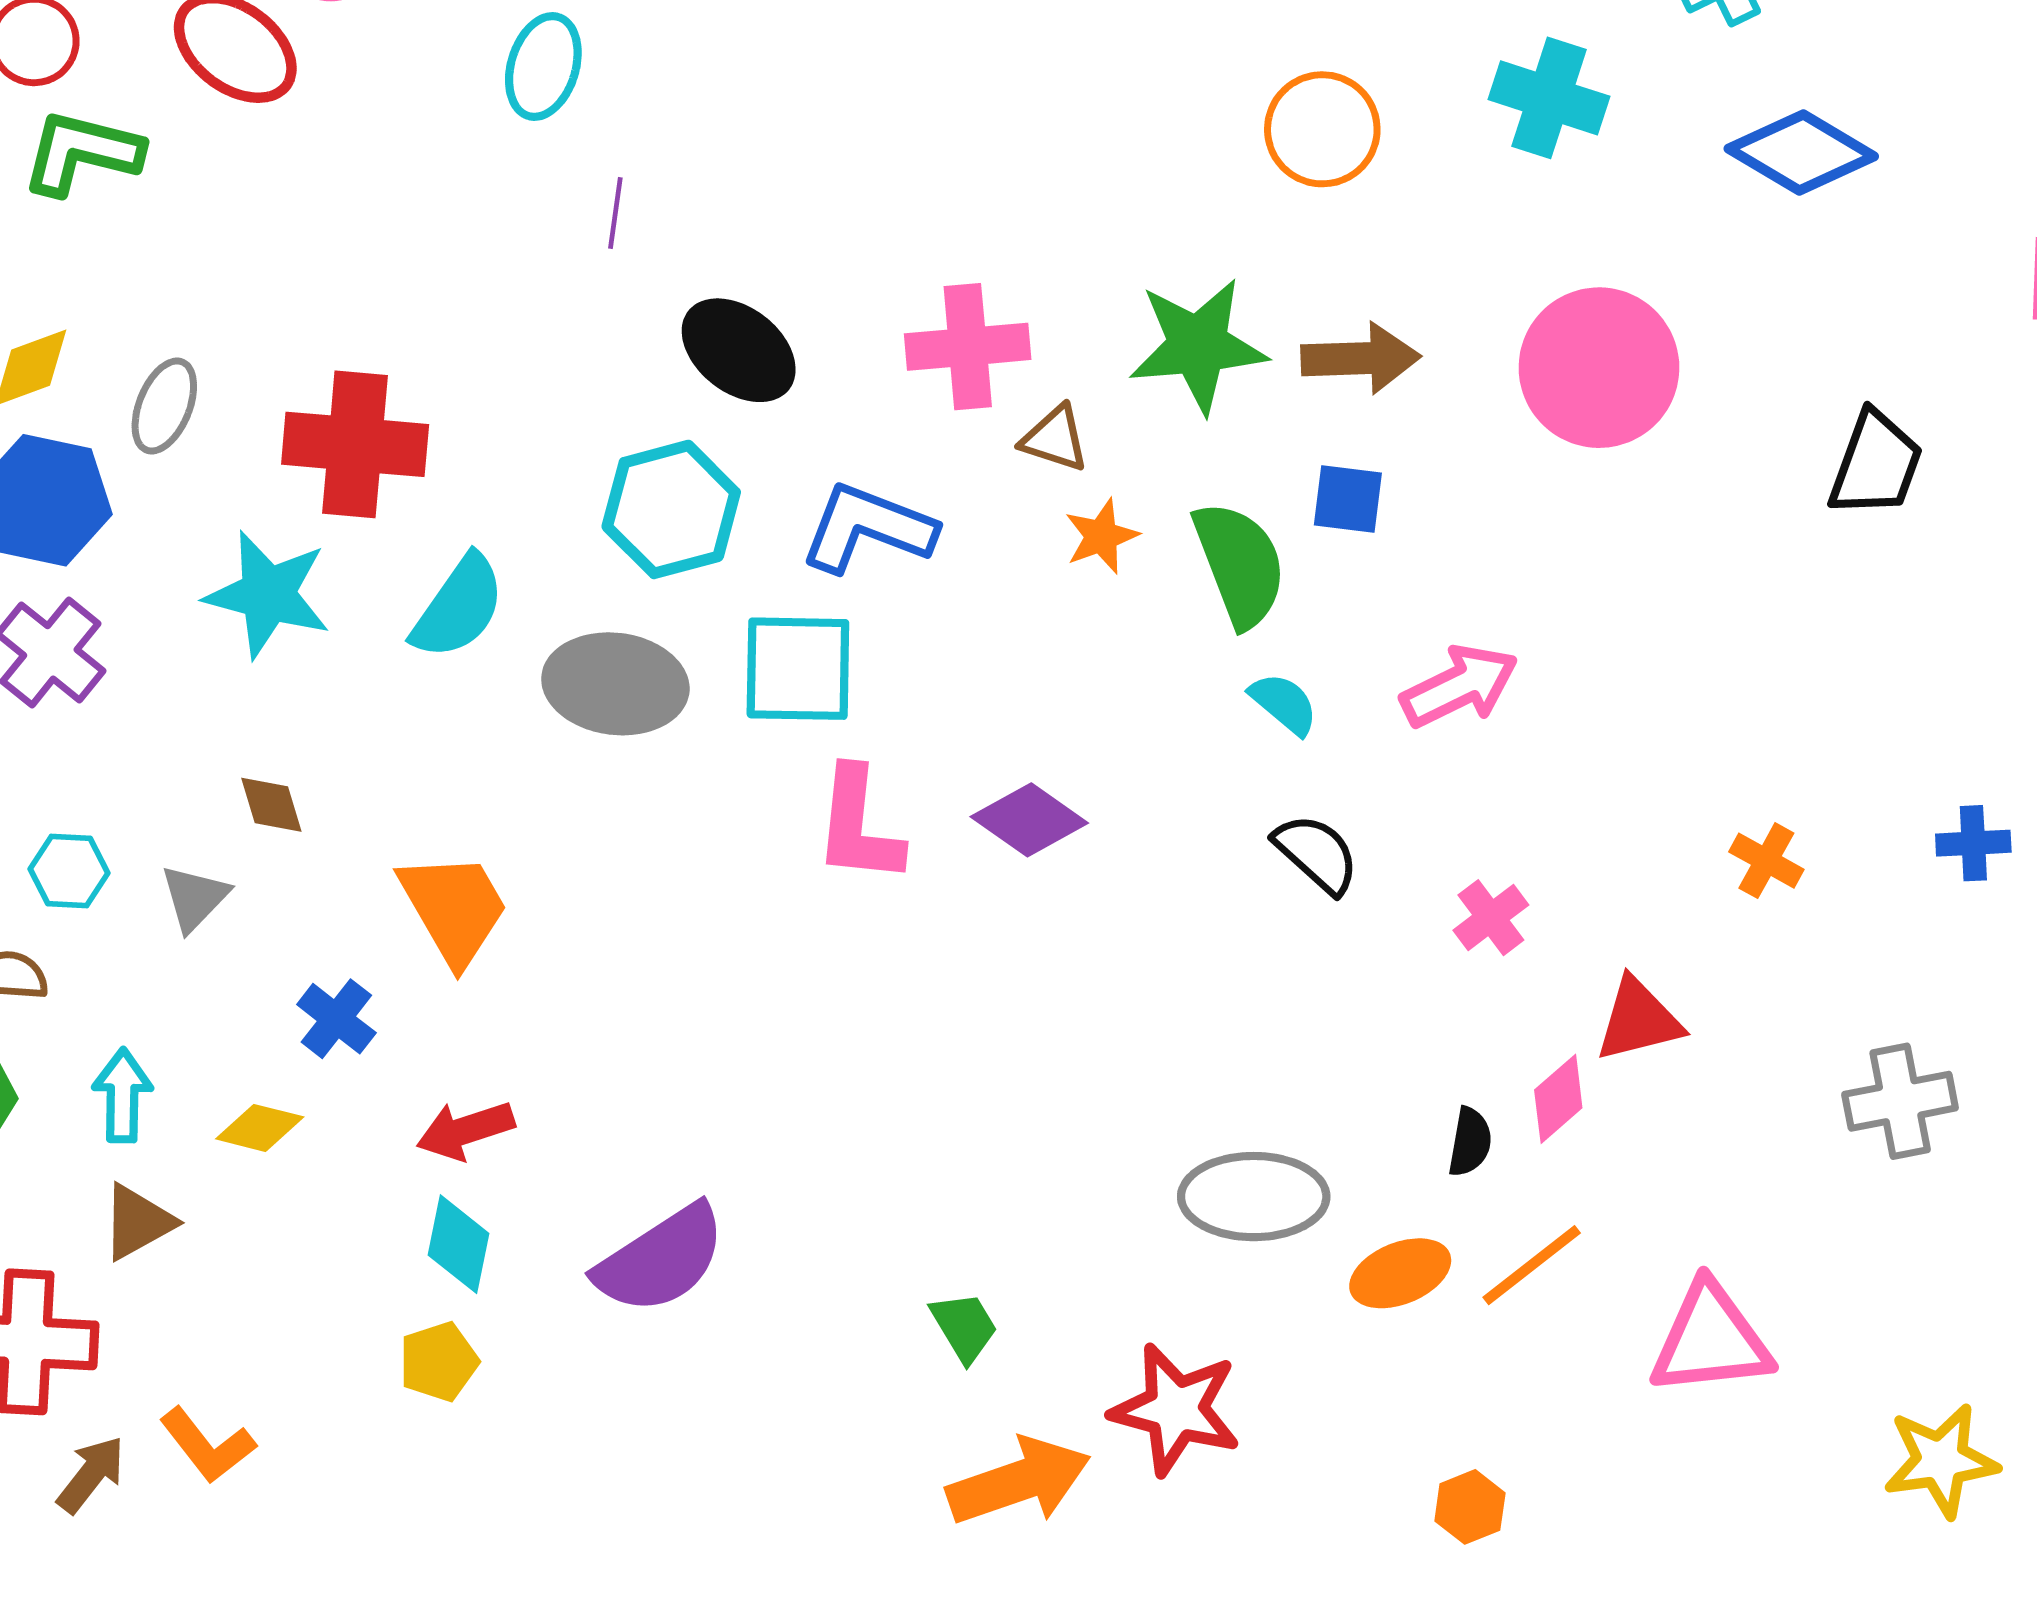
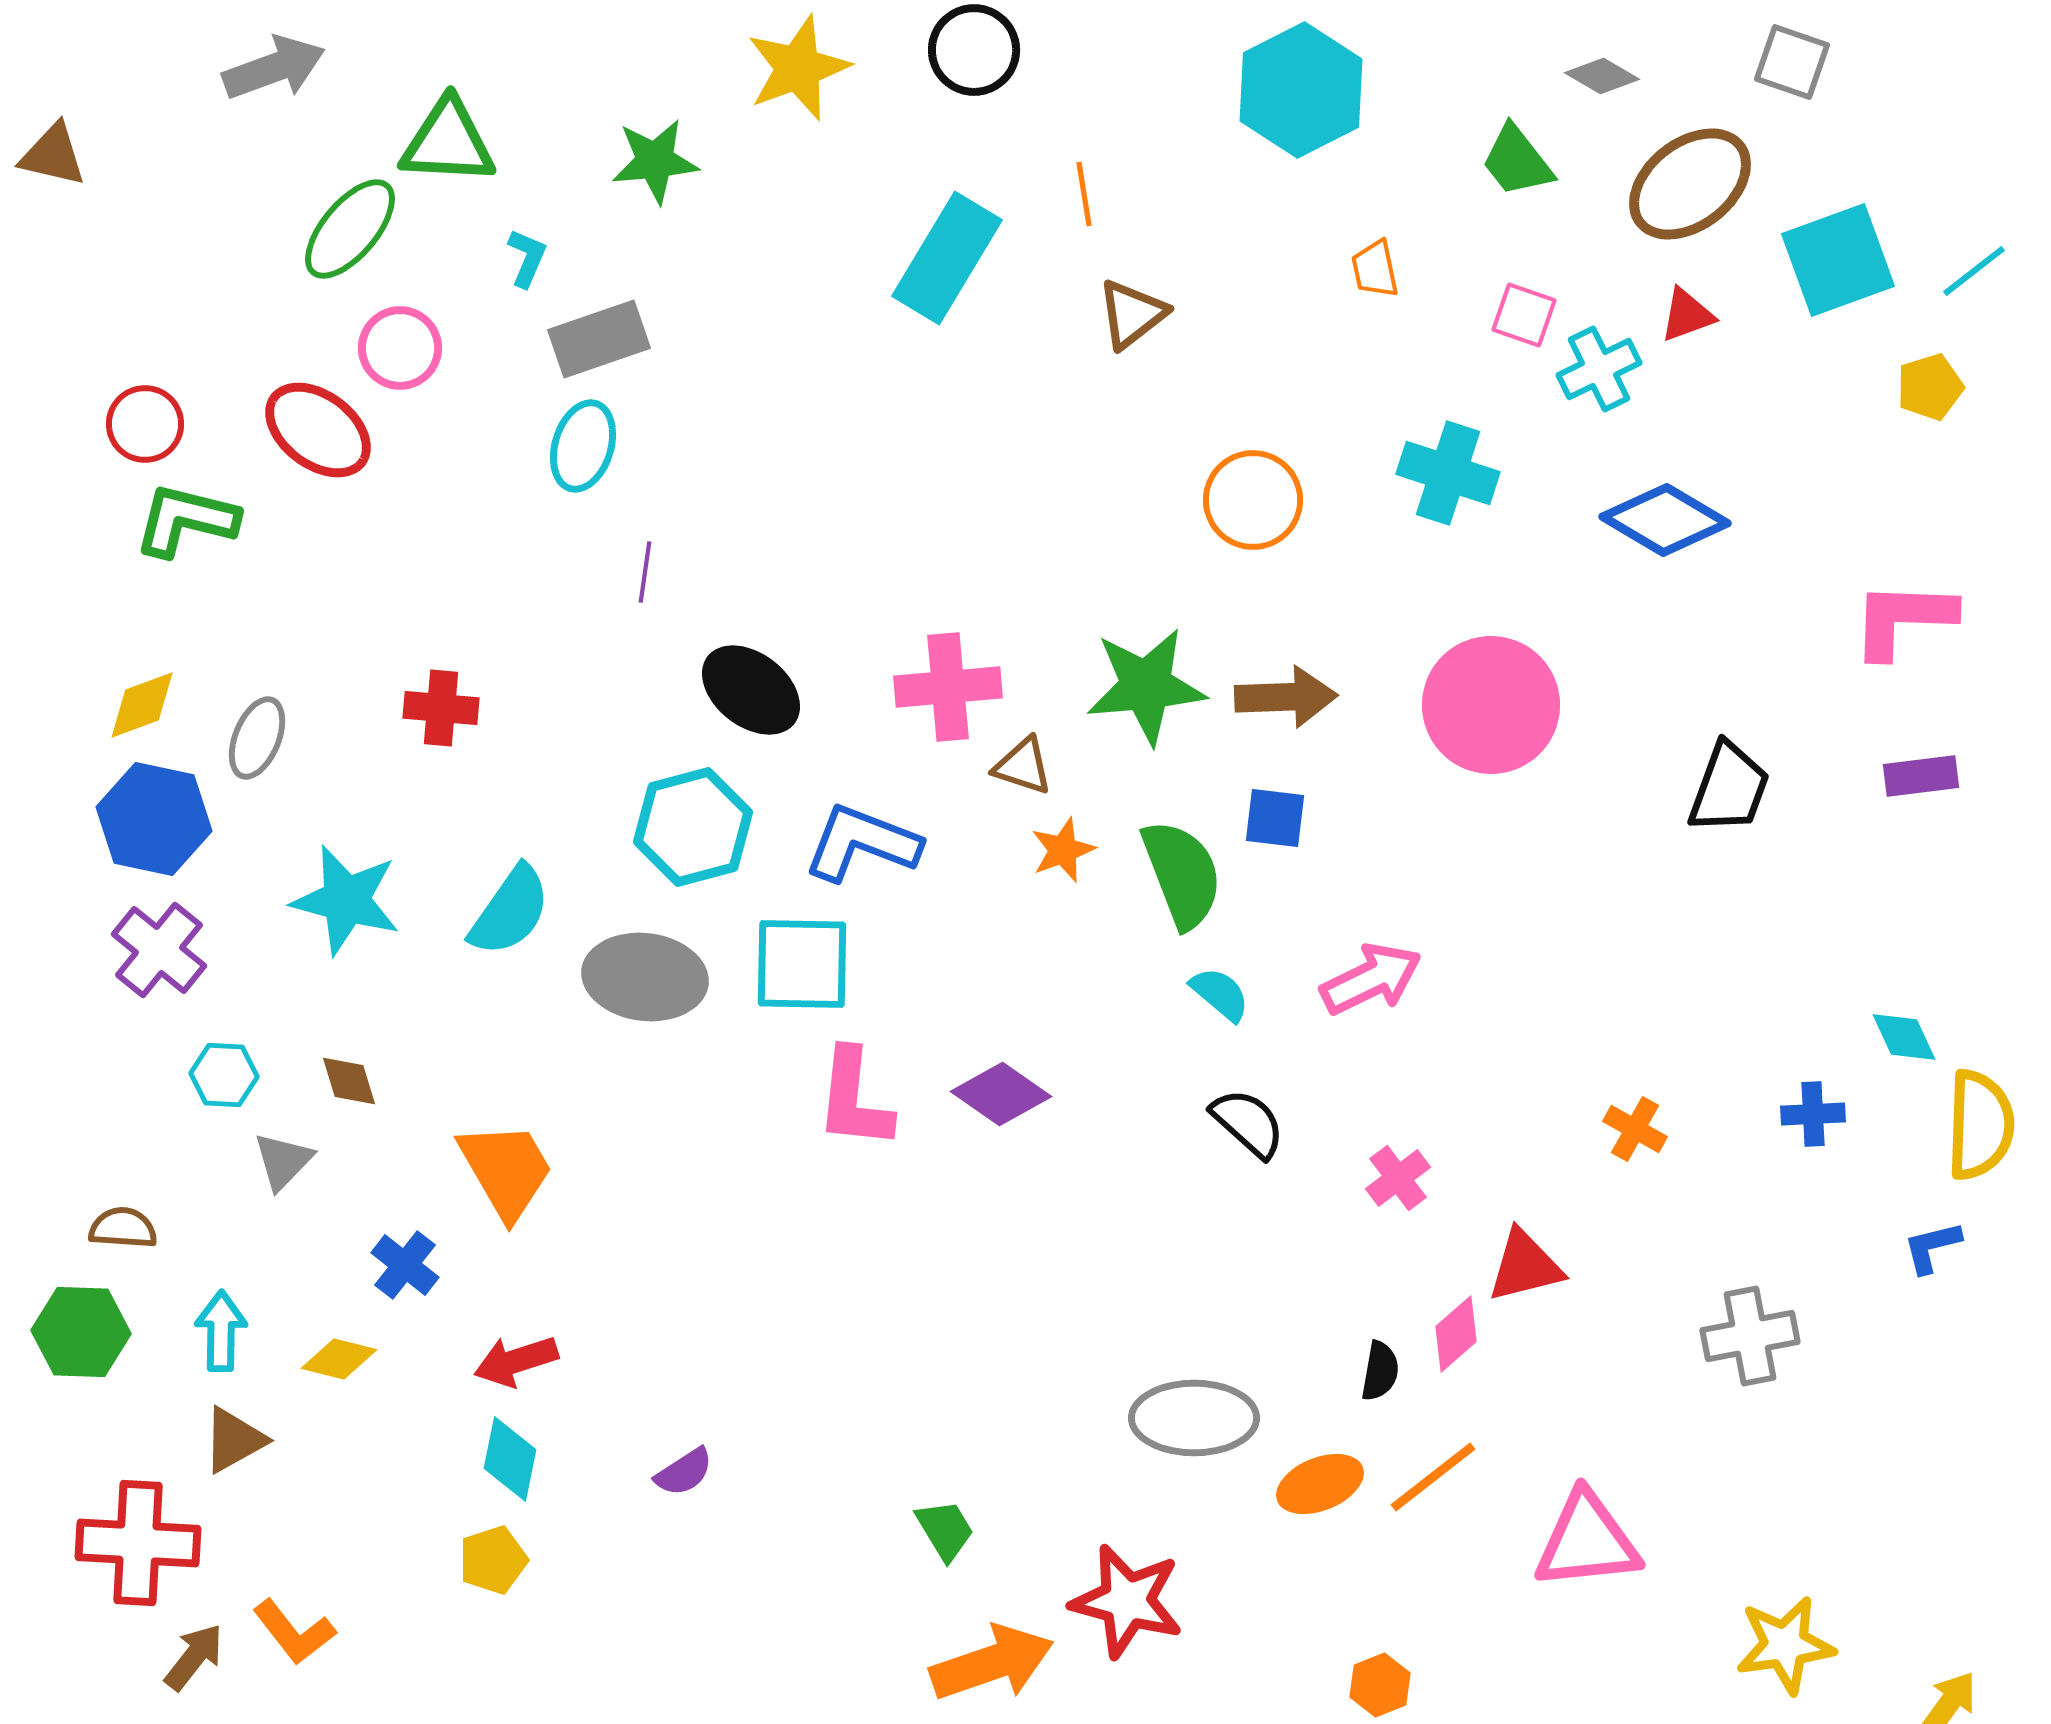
red cross: (355, 444) -> (441, 708), moved, size x0.6
cyan hexagon: (69, 871) -> (224, 1075), moved
purple semicircle: (661, 1259) -> (684, 1472), size x0.5

